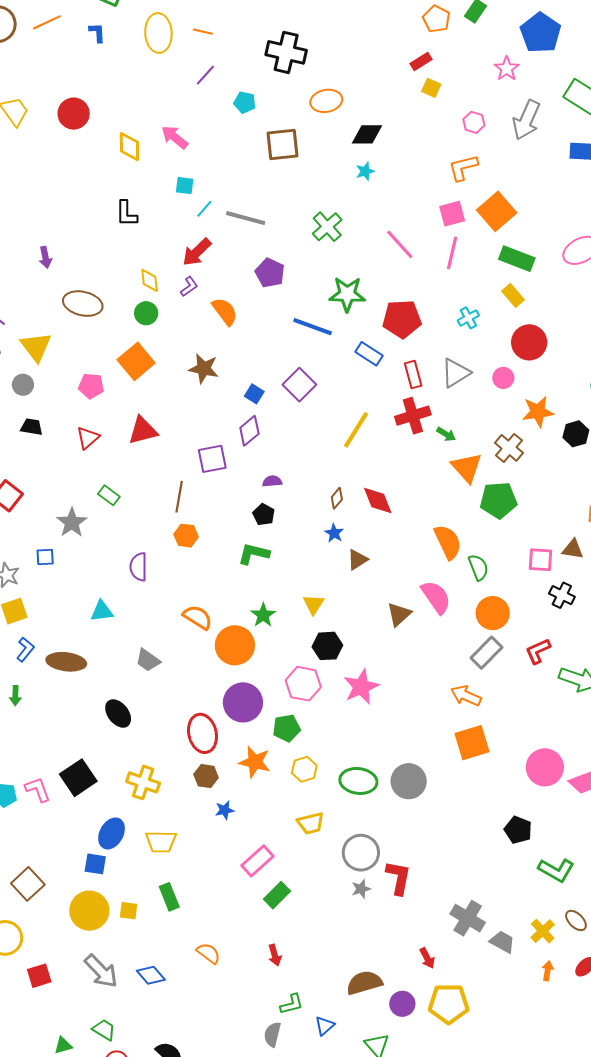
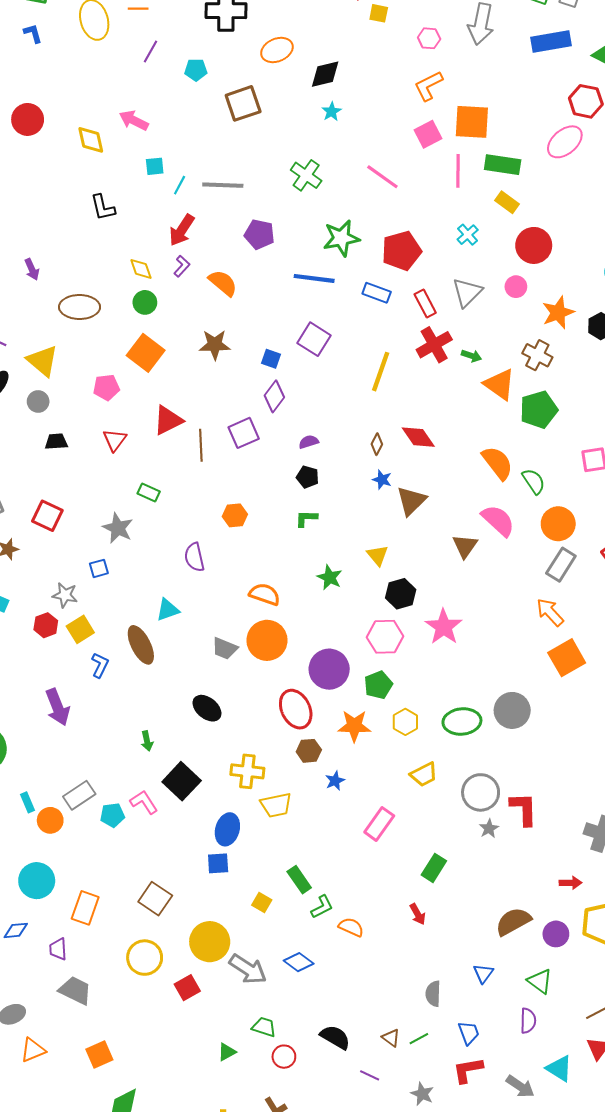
orange square: (497, 211) -> (472, 122), turned -33
pink line: (452, 253) -> (458, 171), moved
brown line: (179, 497) -> (201, 445), moved
green L-shape: (254, 554) -> (306, 518), size x0.7
brown triangle: (358, 560) -> (411, 501), size x1.4
orange circle: (235, 645) -> (267, 640), moved
brown ellipse: (66, 662) -> (141, 645), moved, turned 69
green arrow: (15, 696) -> (147, 741), moved
orange arrow: (466, 696) -> (550, 612), turned 36
yellow trapezoid: (161, 842) -> (276, 805), moved
green rectangle: (277, 895) -> (434, 868), moved
yellow circle: (89, 911) -> (210, 942), moved
yellow square: (129, 911) -> (262, 903), turned 36
red arrow: (427, 958) -> (570, 883), turned -50
green L-shape: (292, 1004) -> (322, 907), moved

